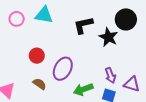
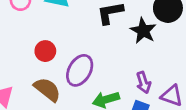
brown semicircle: (40, 84) -> (47, 89), size x1.5

